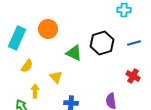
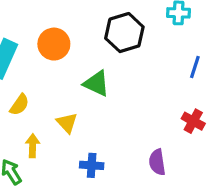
black hexagon: (102, 43) -> (124, 33), moved
blue line: (134, 43) -> (195, 67), turned -56

